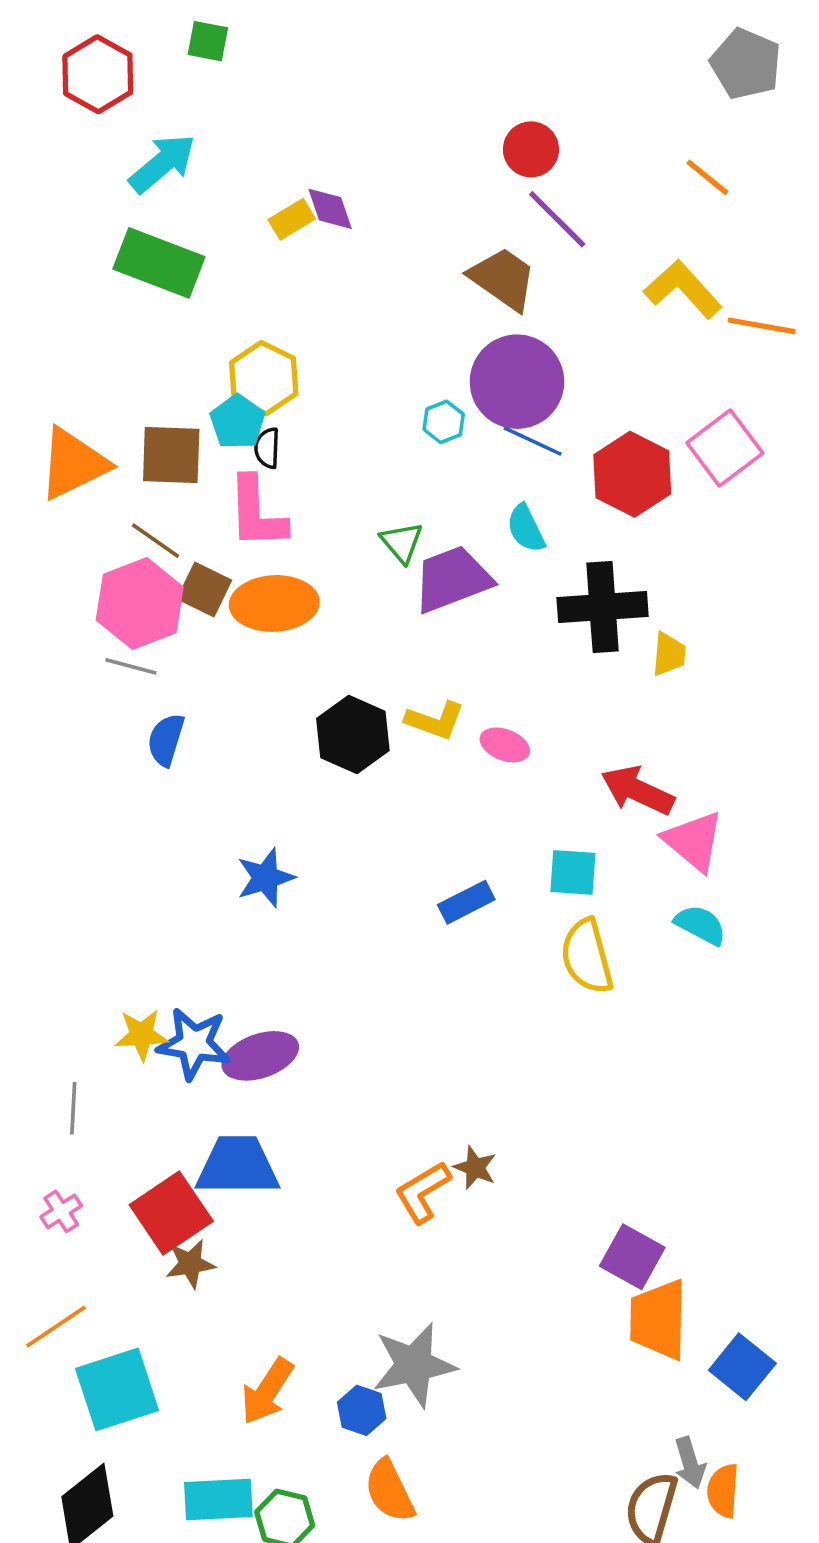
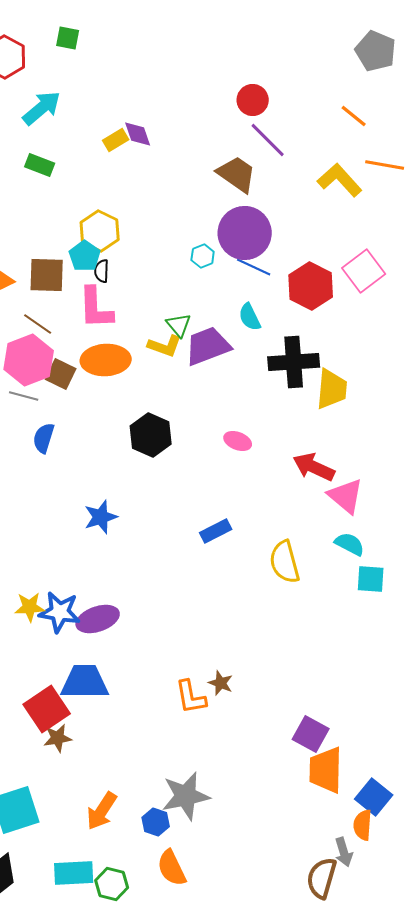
green rectangle: (159, 263) -> (40, 165), size x0.6
orange line: (762, 326) -> (385, 165), moved
brown square: (204, 590) -> (61, 374), moved
yellow trapezoid: (669, 654) -> (332, 389), size x1.6
yellow L-shape: (435, 721) -> (165, 346), moved
cyan square: (573, 872) -> (371, 579), moved
orange L-shape: (423, 1192) -> (191, 697), turned -69
orange semicircle: (723, 1491) -> (363, 825), moved

